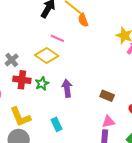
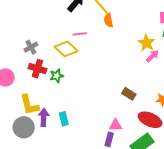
pink line: (57, 38) -> (80, 34), turned -40
purple arrow: (67, 88) -> (44, 117), moved
brown rectangle: (107, 96) -> (129, 94), moved

